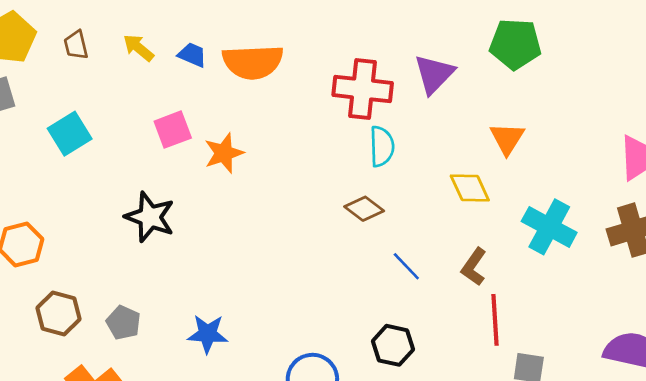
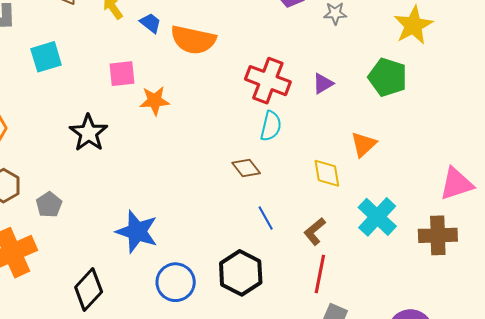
purple triangle: (434, 74) -> (323, 84), size x0.7
blue star: (208, 334) -> (137, 232), moved, size x1.4
black hexagon: (393, 345) -> (241, 273), size x1.4

